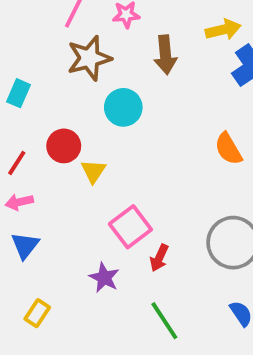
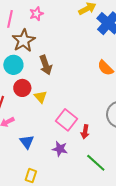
brown arrow: (165, 55) -> (46, 65), moved
cyan circle: (123, 107) -> (13, 65), moved
blue triangle: (25, 246) -> (27, 142), moved

